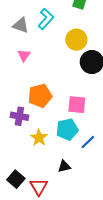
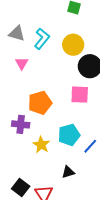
cyan L-shape: (46, 19) -> (42, 39), moved
pink square: (77, 105) -> (80, 95), moved

